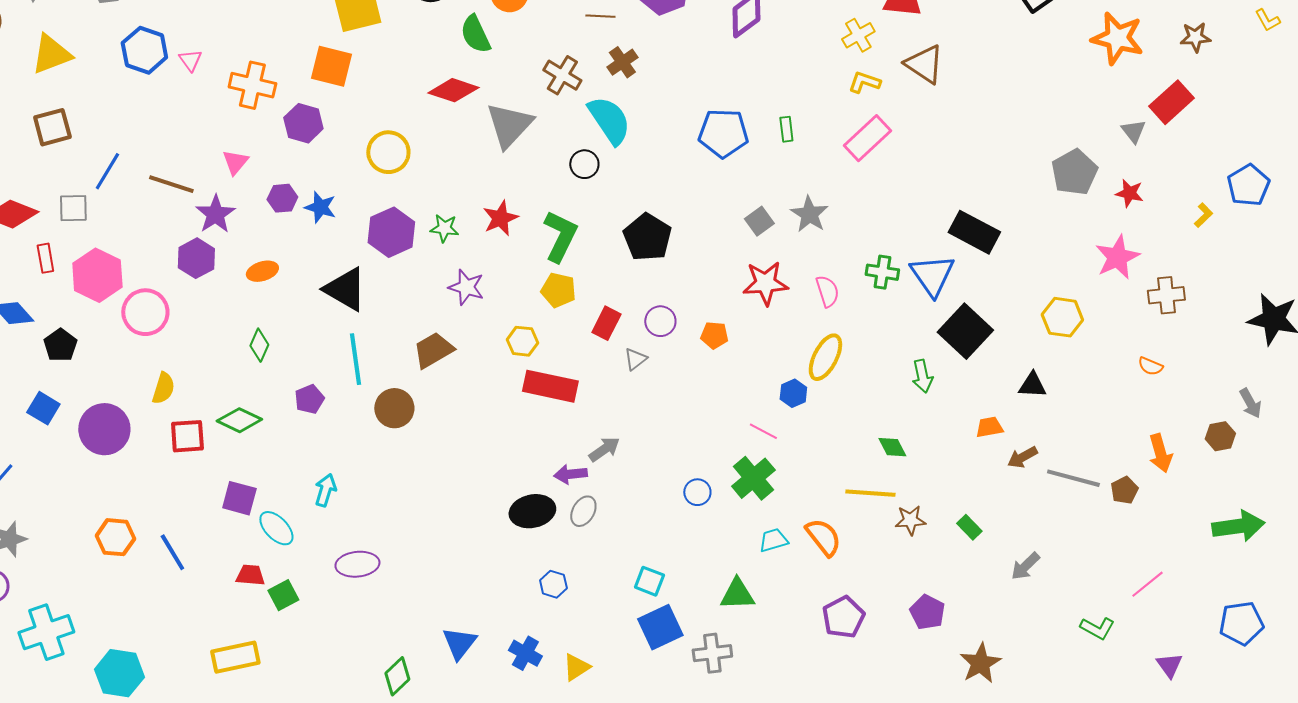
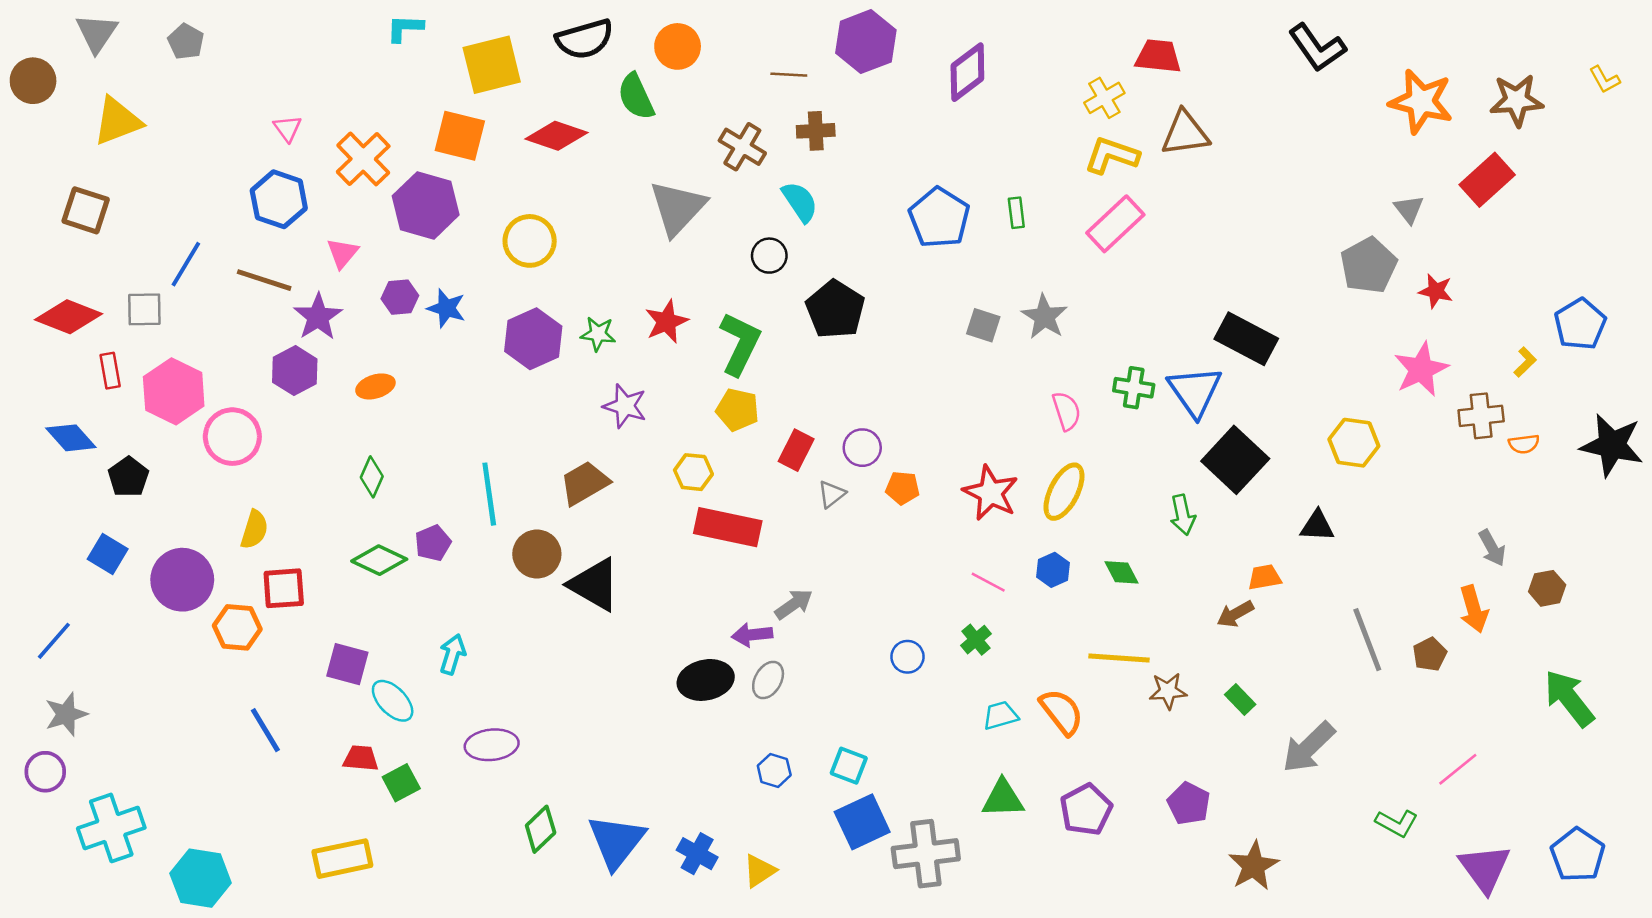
brown star: (1195, 37) -> (1517, 100), size x1.4
blue hexagon: (144, 50) -> (279, 199), moved
brown cross: (622, 62) -> (816, 131), turned 32
brown triangle: (924, 64) -> (1185, 133), turned -42
yellow L-shape: (864, 82) -> (1112, 155), size x1.4
orange cross: (252, 85) -> (363, 159), turned 33
red diamond: (453, 90) -> (556, 136), moved
cyan semicircle: (609, 120) -> (800, 202), size x0.7
purple hexagon: (303, 123) -> (426, 205), size x1.4
brown square: (52, 127) -> (86, 210), moved, turned 33
gray triangle: (1133, 131) -> (1409, 209), moved
blue pentagon: (723, 133) -> (939, 218), turned 30
blue pentagon: (1248, 185) -> (1580, 324), moved
yellow L-shape: (1203, 215) -> (1525, 362), moved
gray square: (759, 221) -> (983, 325), turned -36
black pentagon: (647, 237) -> (835, 309), moved
red star: (765, 283) -> (991, 493), moved, turned 30
black triangle: (345, 289) -> (594, 585), moved
orange pentagon: (714, 335) -> (903, 488), moved
orange semicircle: (1150, 366) -> (1524, 444), moved, turned -30
blue hexagon: (793, 393) -> (1053, 570), moved
gray arrow: (1250, 403) -> (1492, 548), moved
green diamond: (239, 420) -> (379, 560), moved
green diamond: (892, 447) -> (1121, 572), moved
brown arrow: (1022, 457) -> (1235, 614), moved
green cross: (753, 478) -> (976, 640), size x0.6
gray line: (1073, 478) -> (1367, 640), turned 54
green arrow: (1238, 526) -> (1569, 698), turned -120
orange hexagon: (115, 537) -> (237, 627), moved
gray arrow: (1025, 566) -> (1309, 747), size x1.5
blue hexagon: (553, 584) -> (774, 770), moved
green triangle: (737, 594) -> (1003, 799), moved
blue pentagon: (1241, 623) -> (1578, 855), moved, turned -30
blue triangle: (459, 643) -> (616, 841), size x1.4
gray cross: (712, 653) -> (926, 854), size x1.4
purple triangle: (1169, 665) -> (1485, 868), size x1.6
green diamond: (397, 676) -> (541, 829), moved

